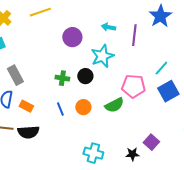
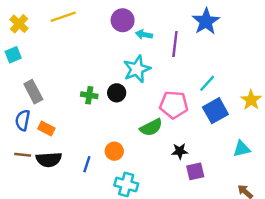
purple circle: (72, 37) -> (123, 20), moved
orange circle: (83, 107) -> (114, 151), moved
blue line: (60, 109) -> (87, 164), moved, turned 40
purple square: (151, 142) -> (195, 171), turned 35
black star: (132, 154) -> (180, 151), moved

